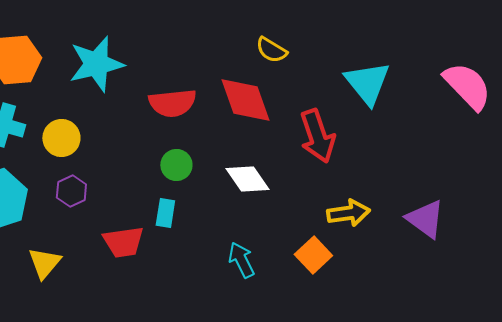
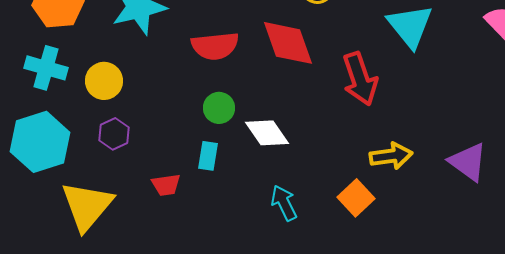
white diamond: (247, 179) -> (267, 133), moved
red trapezoid: (123, 242) -> (166, 185), size x0.7
yellow triangle: (44, 263) -> (87, 206), size x1.6

